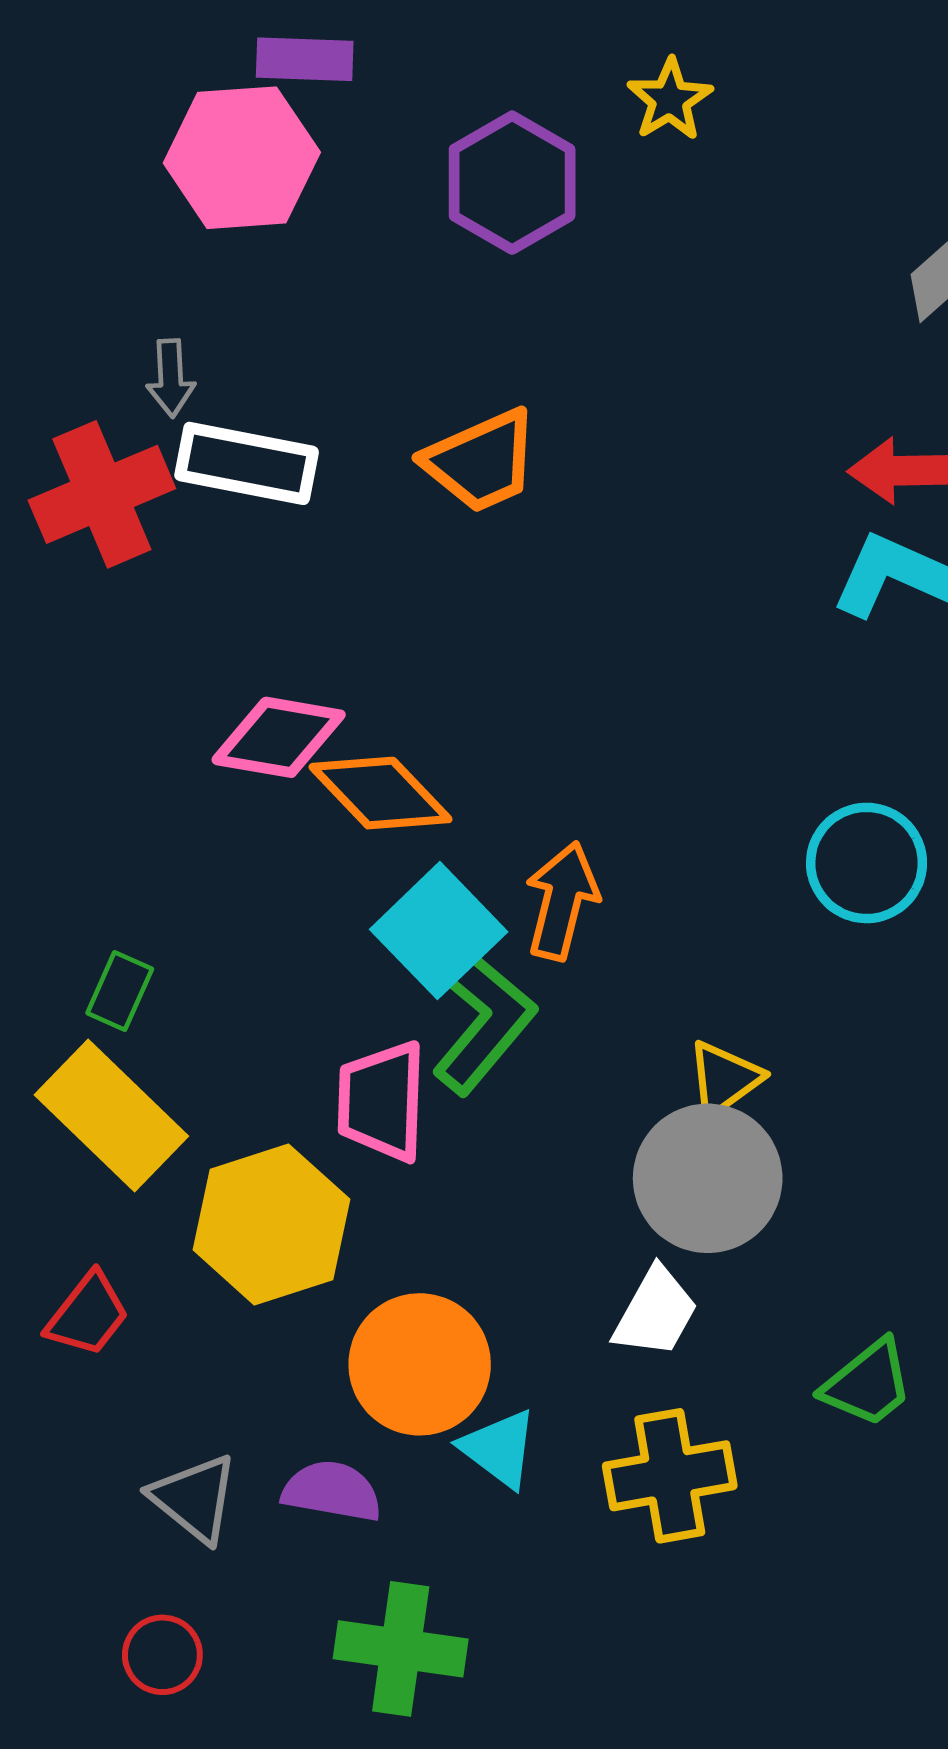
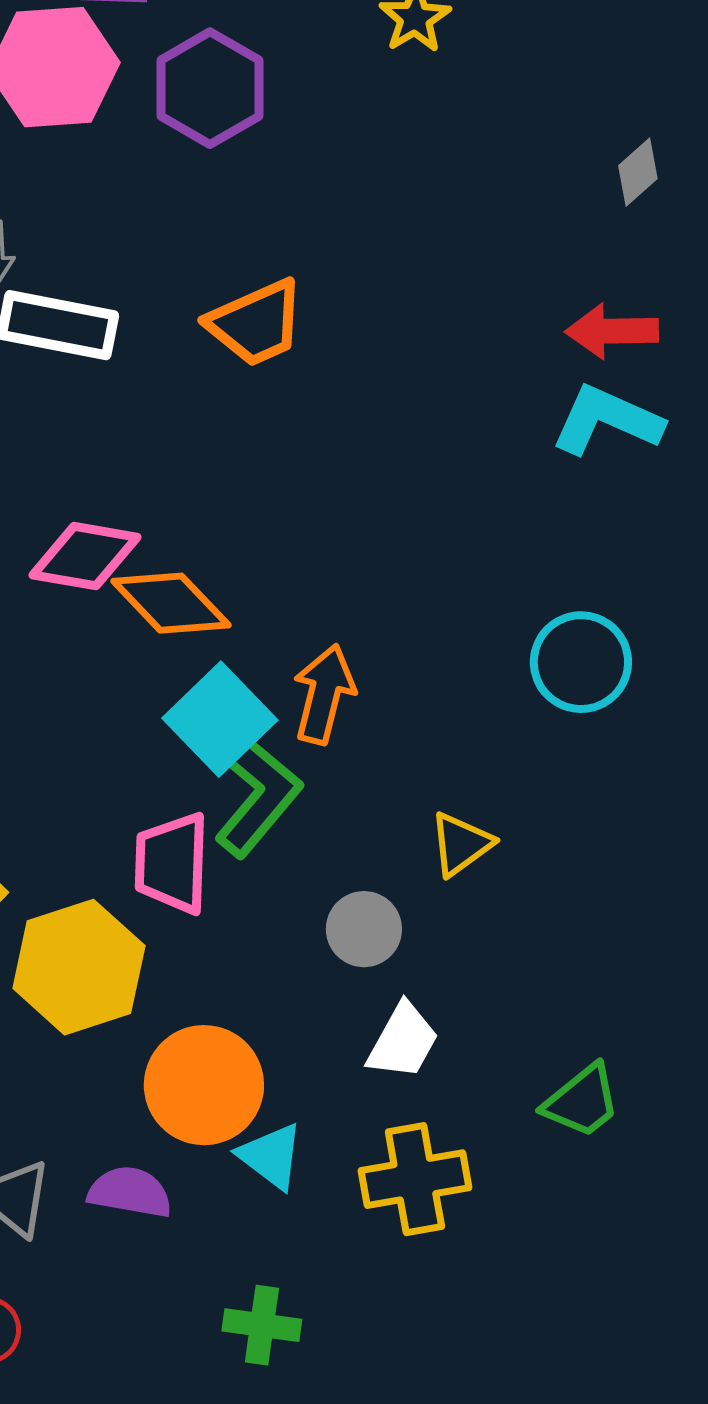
purple hexagon: (512, 183) -> (210, 88), moved
gray circle: (708, 1178) -> (364, 929), moved, size x0.6
green cross: (401, 1649) -> (262, 1325), moved, size x0.7

